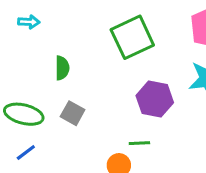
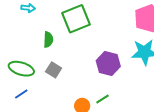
green square: (132, 37) -> (76, 19), moved
green line: (139, 143) -> (102, 99), moved, turned -32

